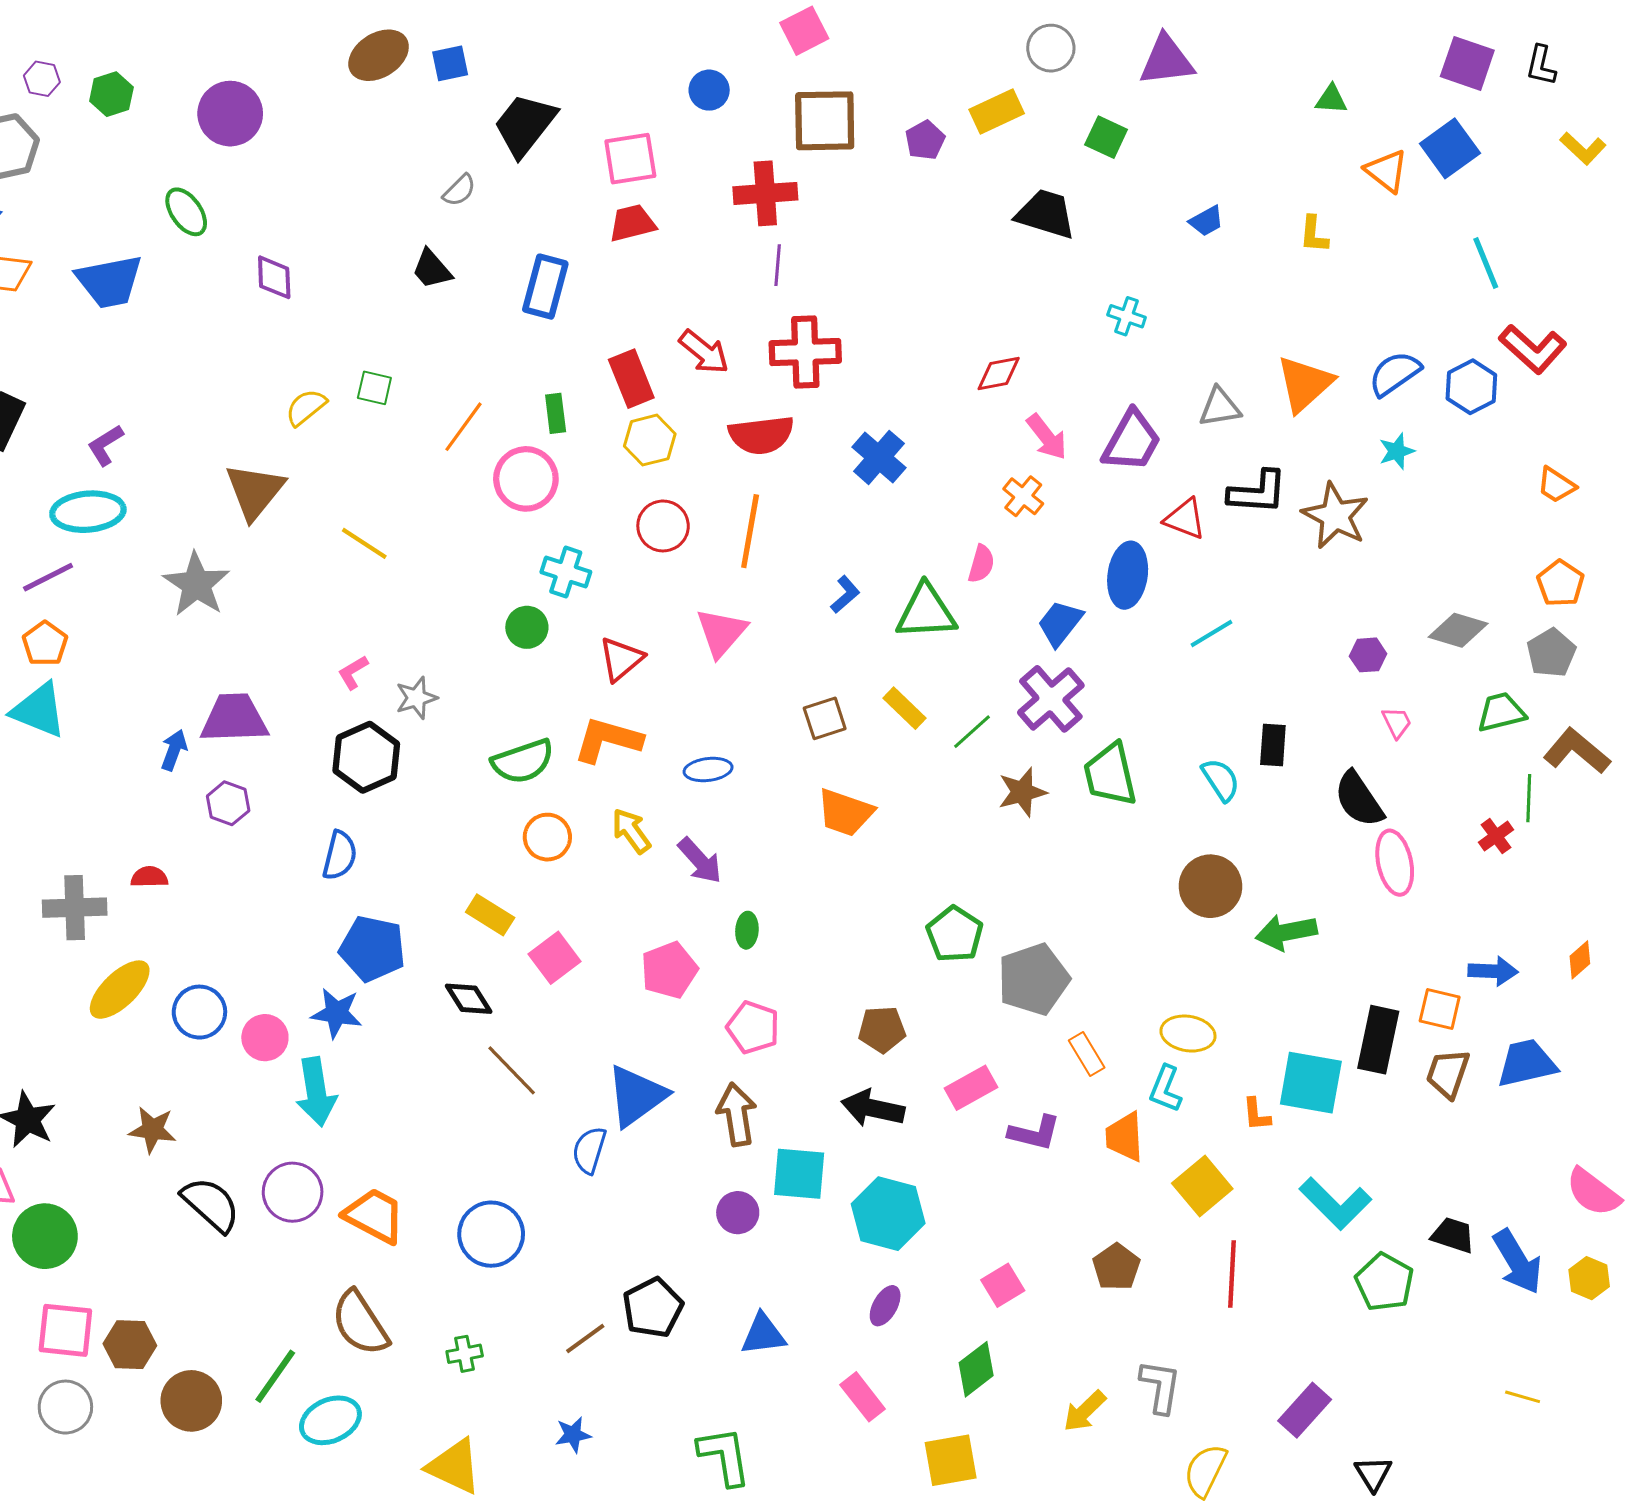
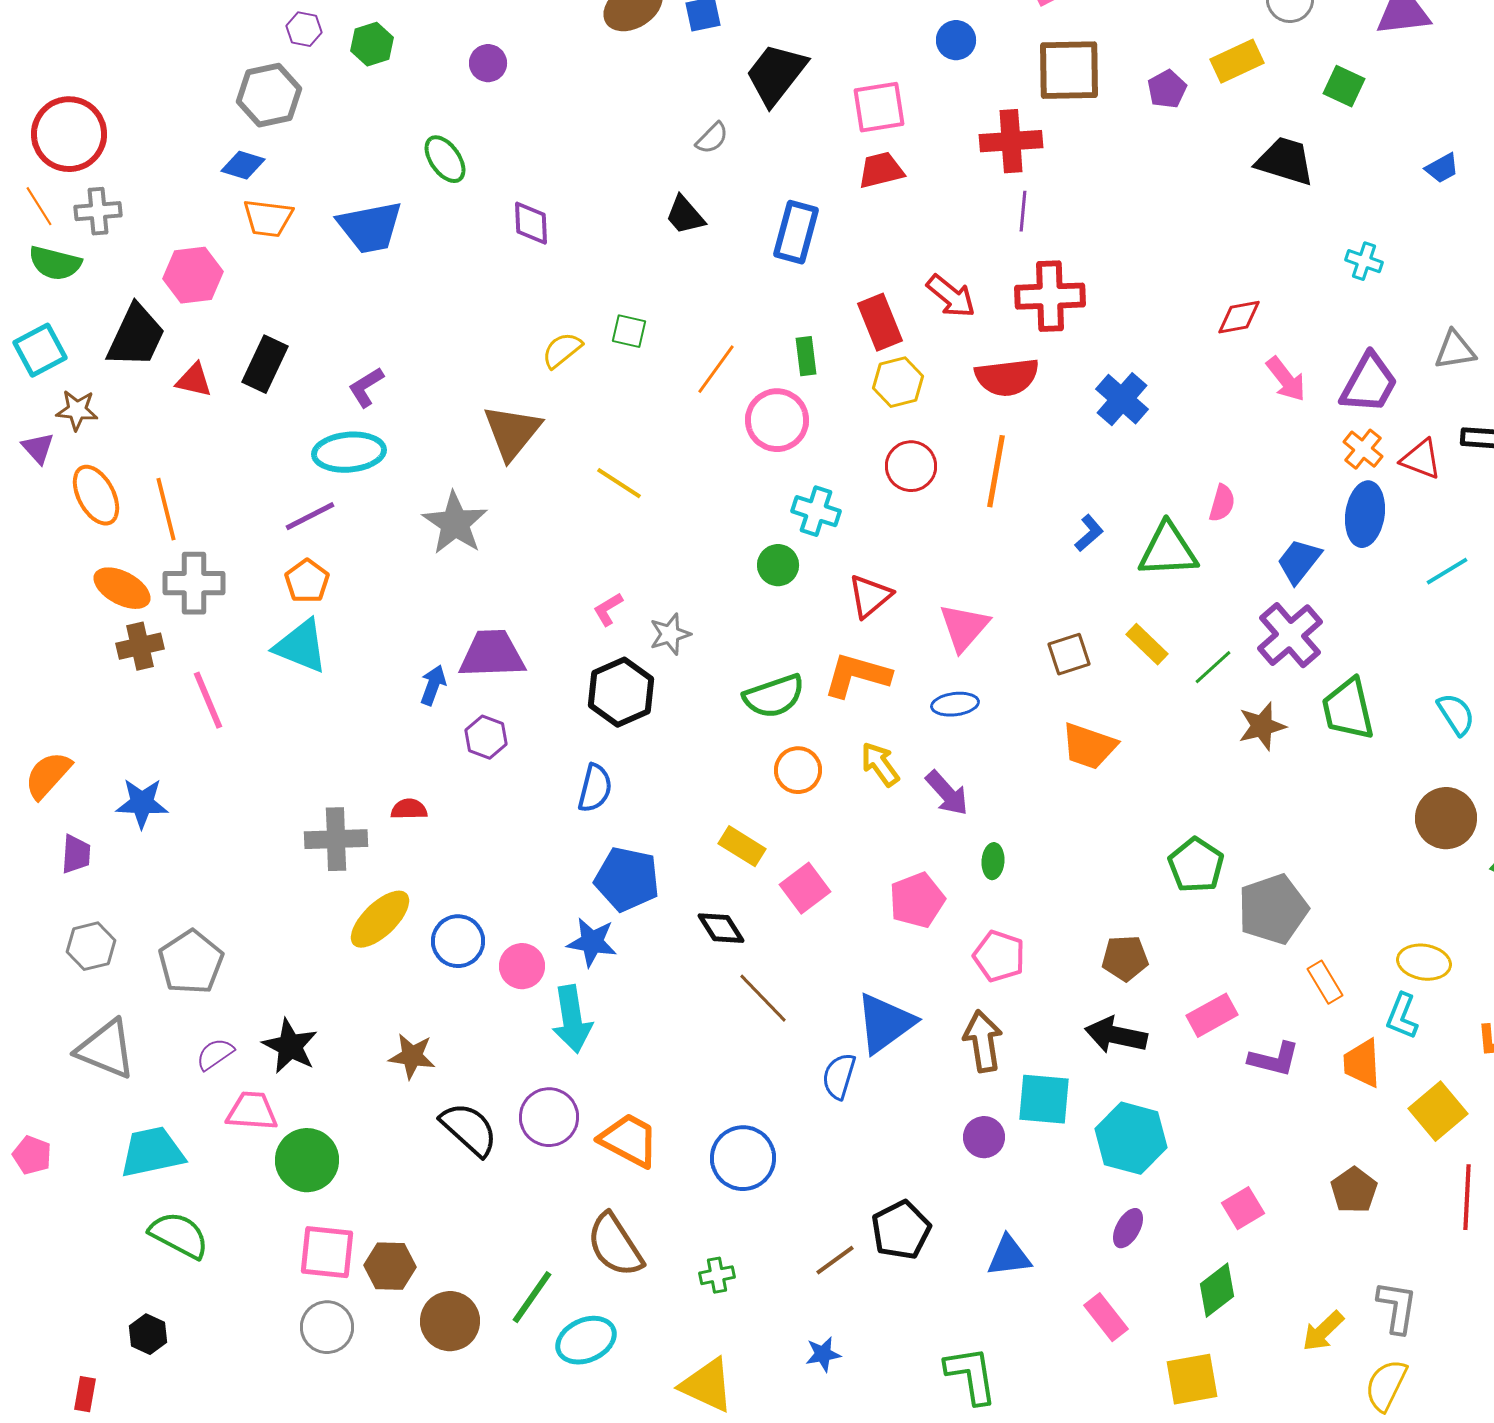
purple circle: (230, 114) -> (488, 63), size x0.6
orange cross: (1023, 496) -> (1363, 449), moved
pink triangle: (721, 632) -> (964, 627), moved
yellow semicircle: (1205, 1470) -> (1386, 1385), moved

